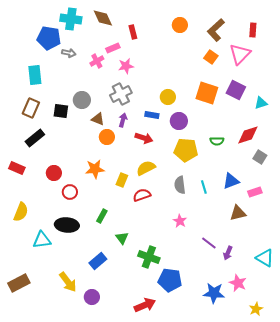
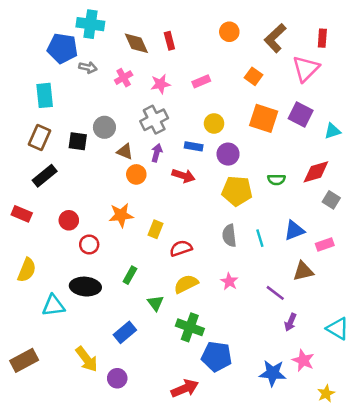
brown diamond: (103, 18) -> (136, 43), moved
pink rectangle: (113, 48) -> (201, 81), moved
orange square: (211, 57) -> (254, 76), moved
yellow semicircle: (146, 168) -> (186, 284), moved
purple line: (209, 243) -> (275, 293), moved

